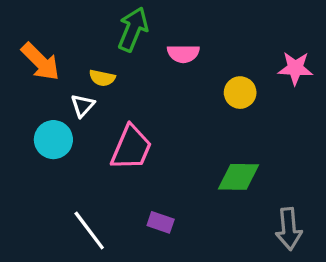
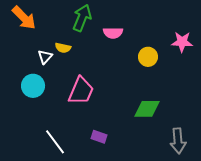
orange arrow: (40, 62) -> (24, 18), moved
white triangle: (83, 106) -> (45, 57), moved

